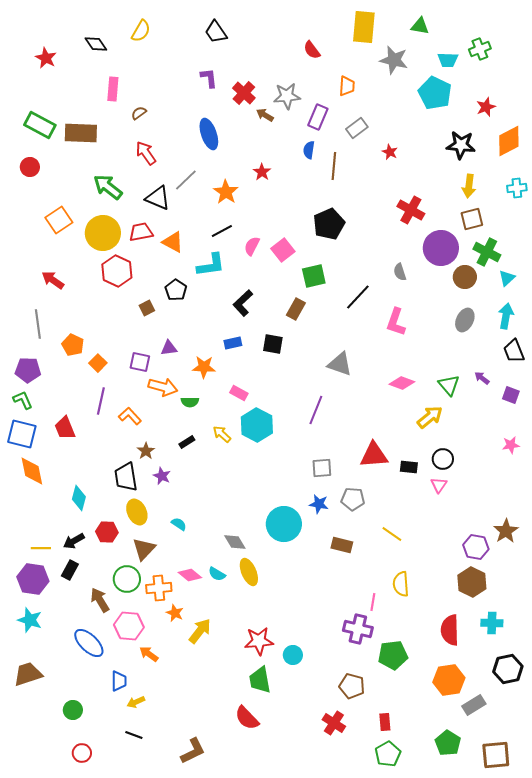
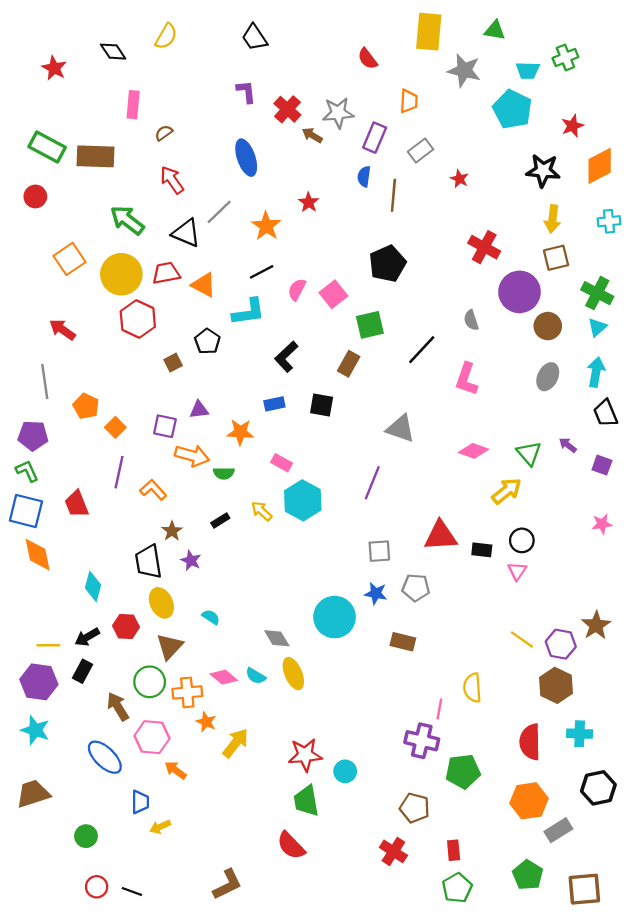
green cross: (487, 252) -> (597, 293), moved
yellow line: (392, 534) -> (522, 639), moved
black line: (134, 735) -> (132, 892), moved

